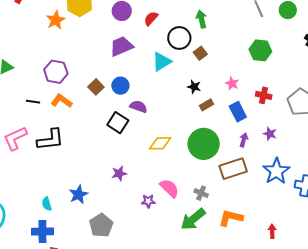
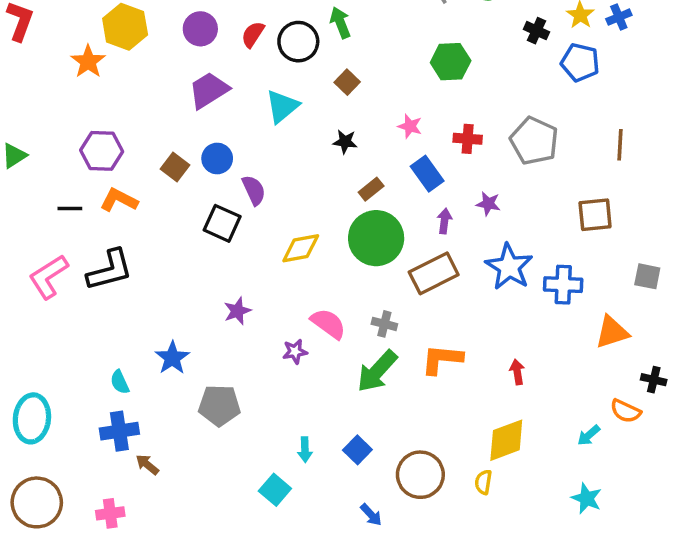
black circle: (179, 38) -> (298, 42), moved
brown rectangle: (207, 105) -> (371, 189), moved
purple semicircle: (138, 107) -> (254, 190), turned 54
gray pentagon: (101, 225) -> (219, 405), turned -30

